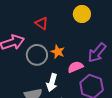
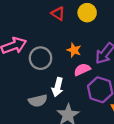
red triangle: (42, 23) -> (58, 13), moved
orange star: (58, 52) -> (74, 50), moved

